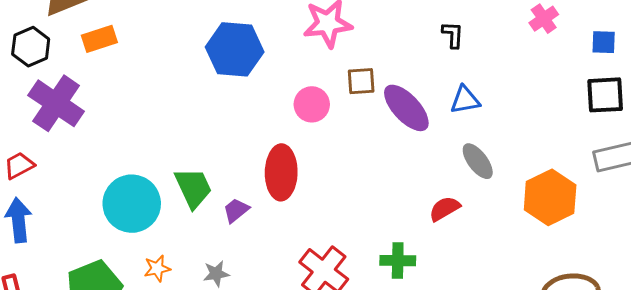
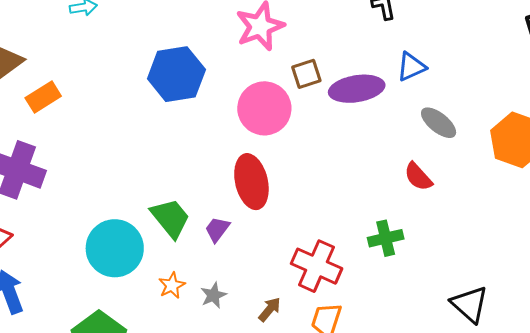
pink circle: (312, 104) -> (264, 108), size x1.5
purple ellipse: (406, 108) -> (357, 89), turned -42
red semicircle: (445, 209) -> (418, 177), turned -88
orange star: (157, 268) -> (172, 285), moved

